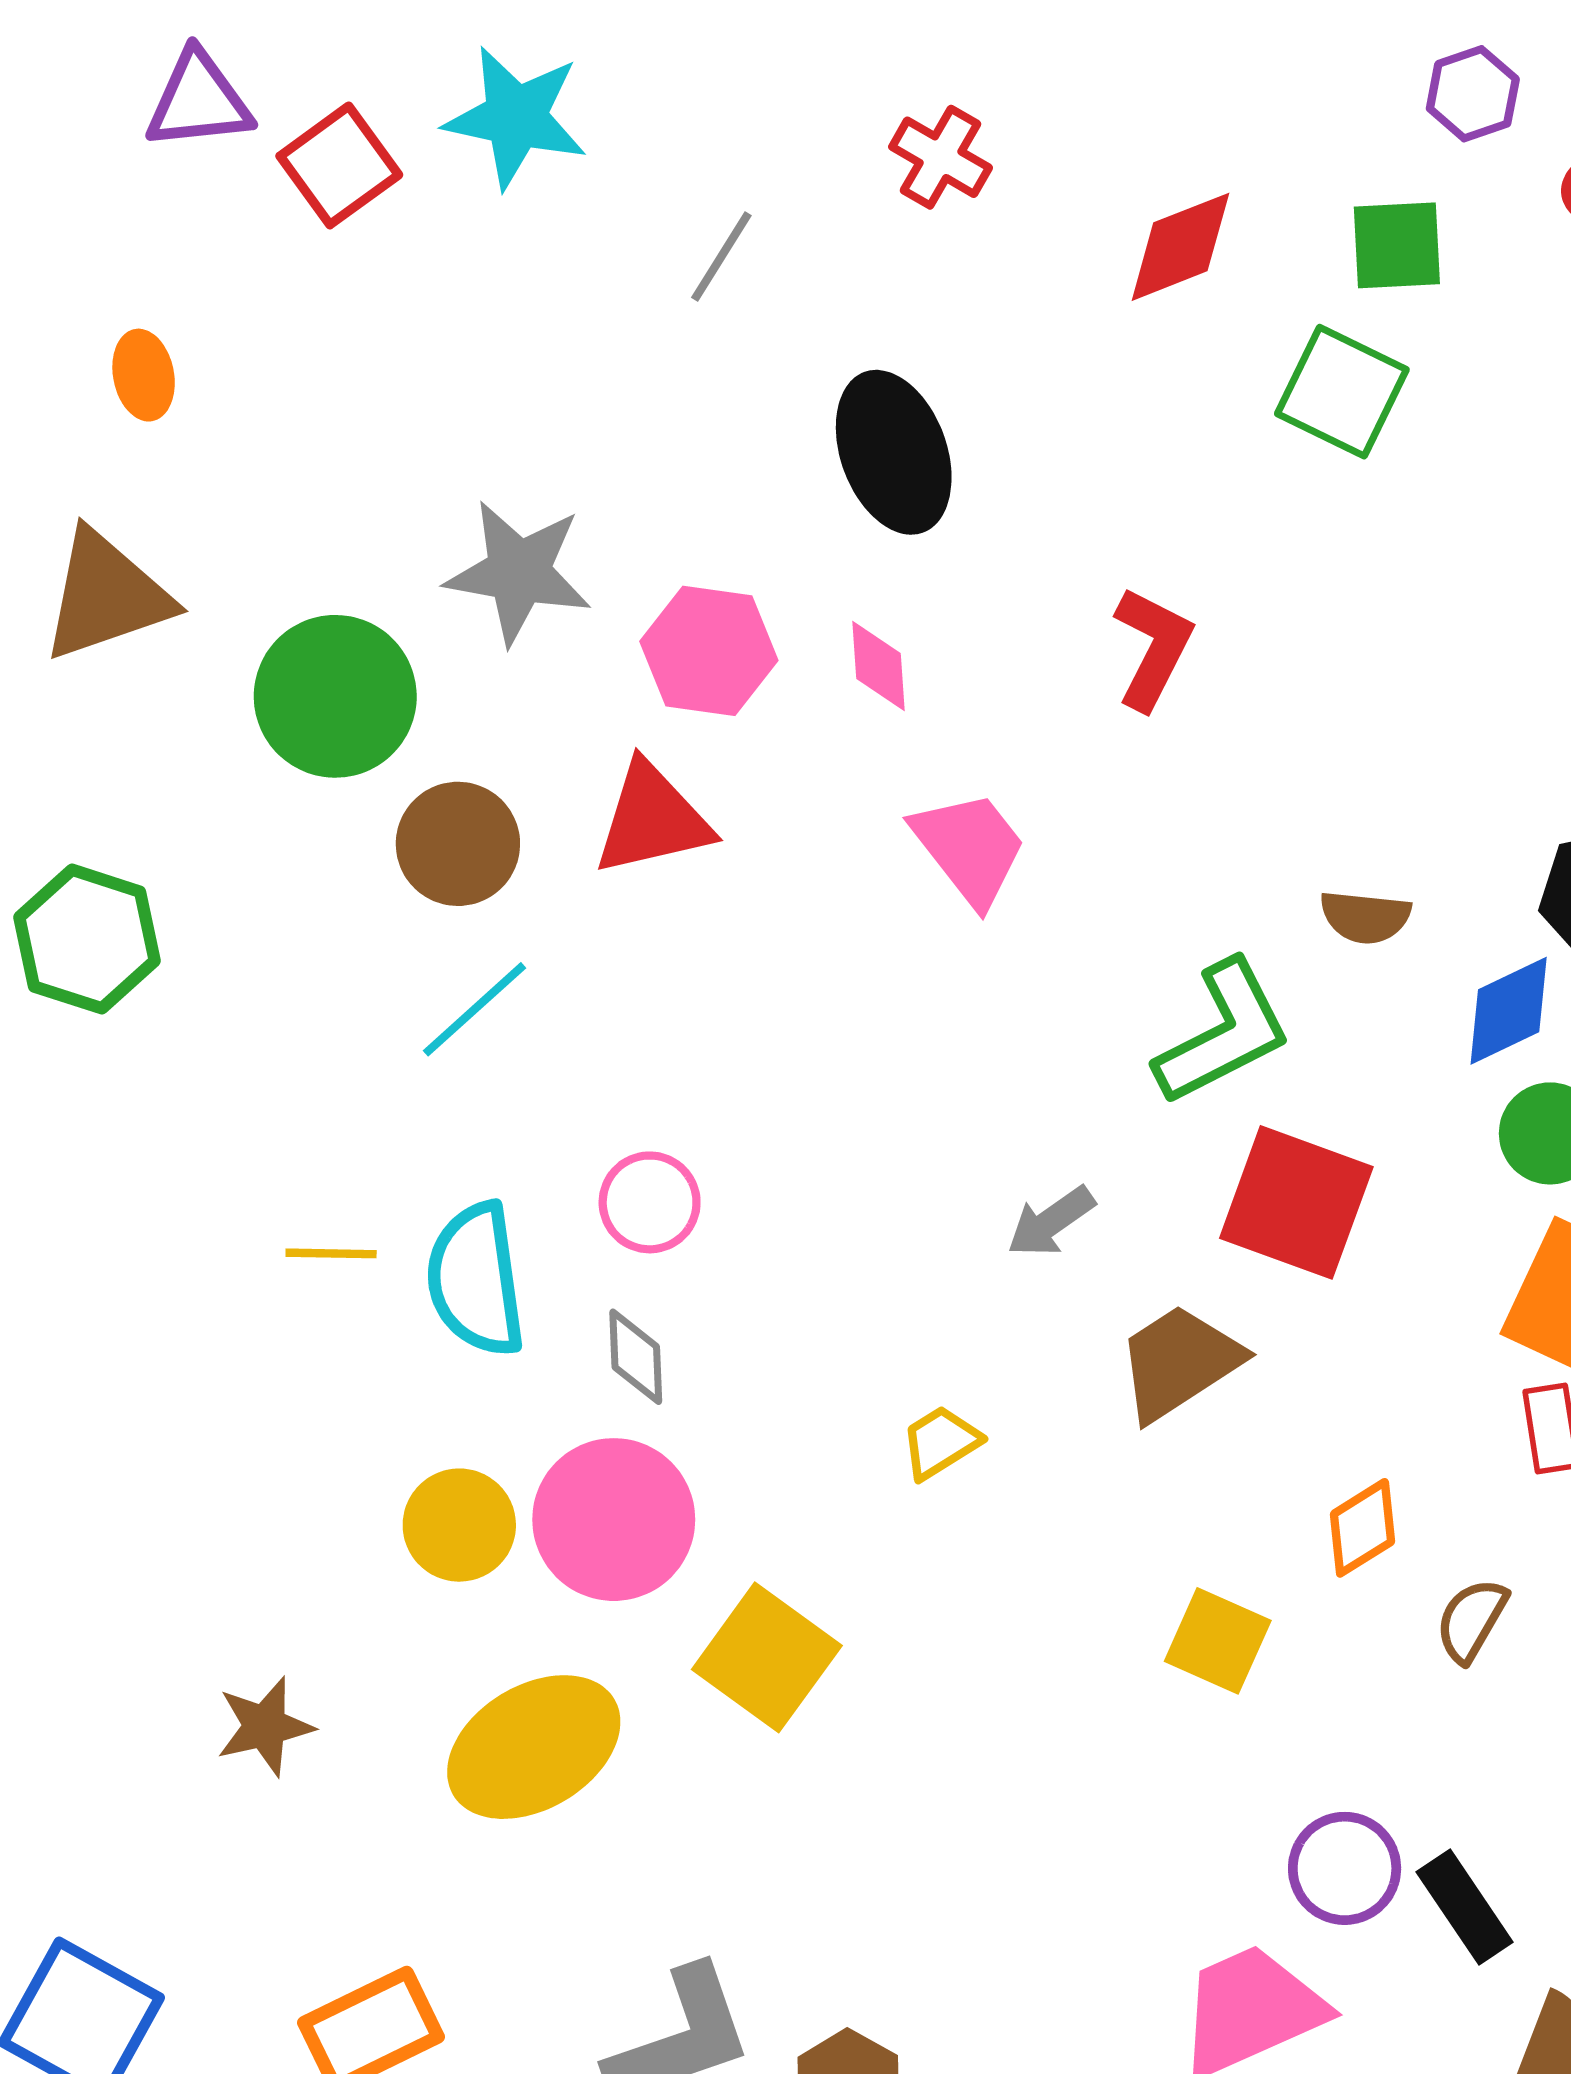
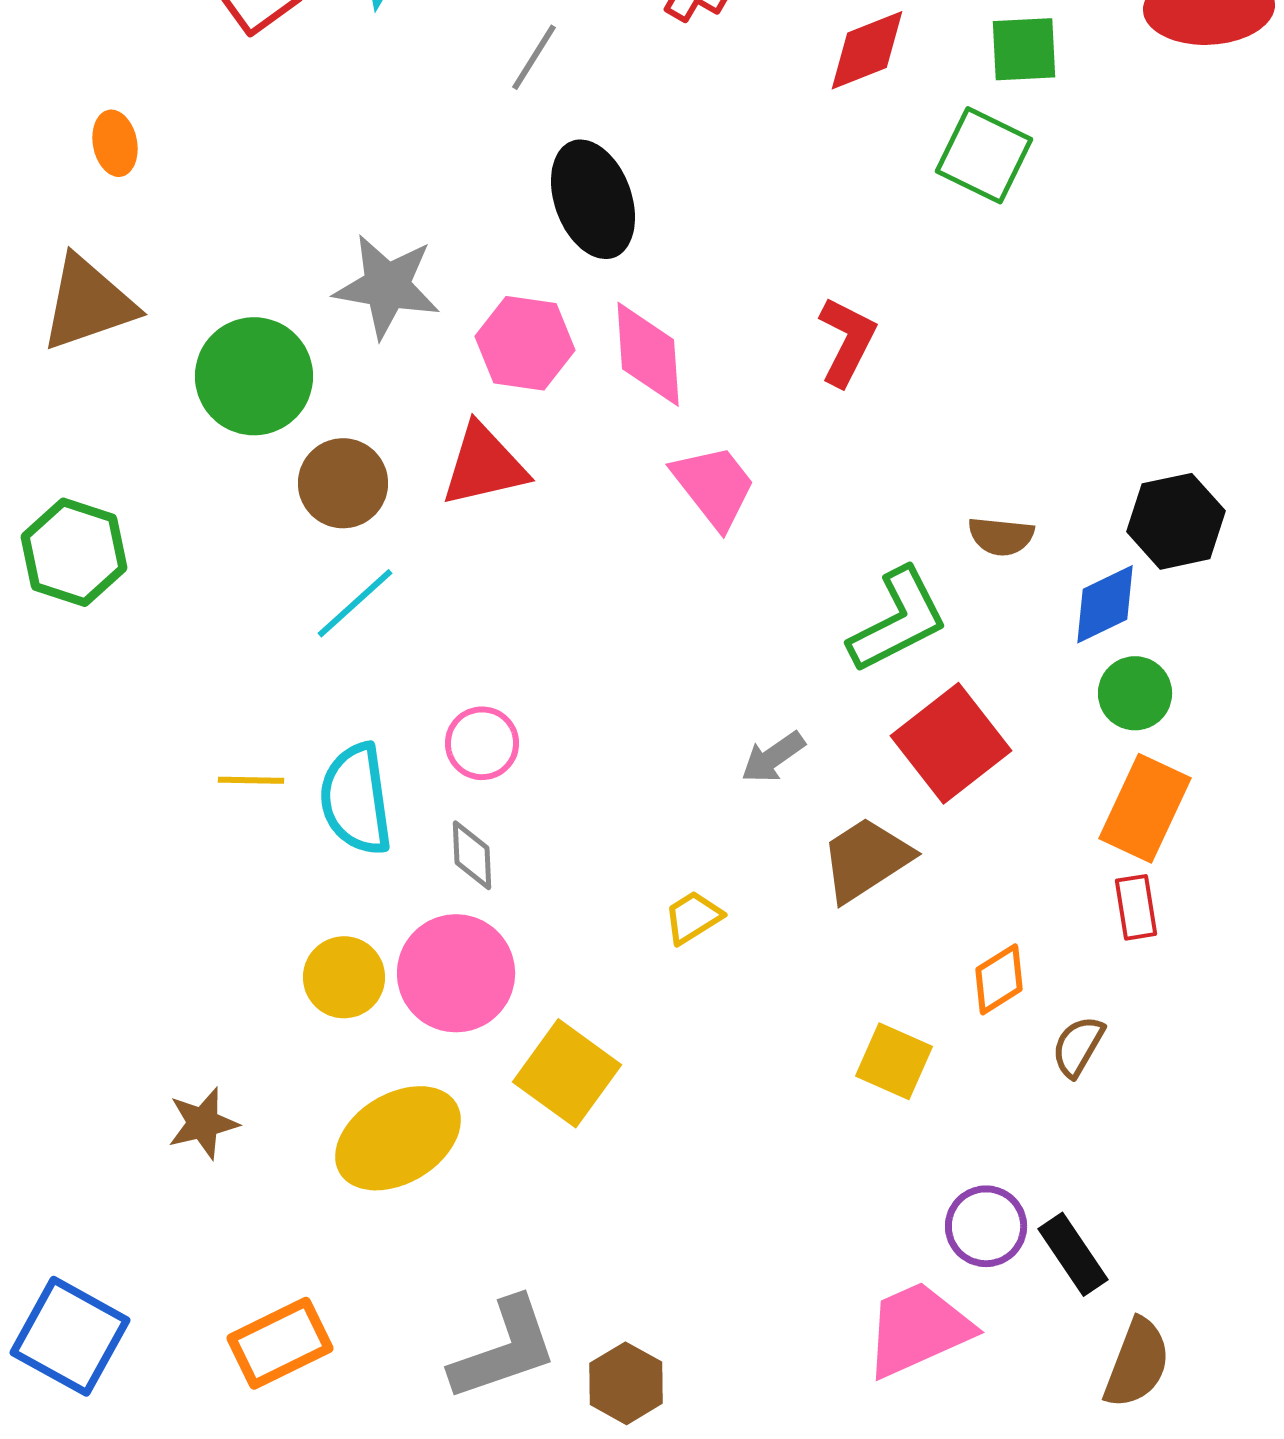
black ellipse: (894, 452) -> (593, 199), moved
pink diamond: (878, 666) -> (648, 354), size x1.6
red square: (1296, 1202) -> (951, 743), turned 32

